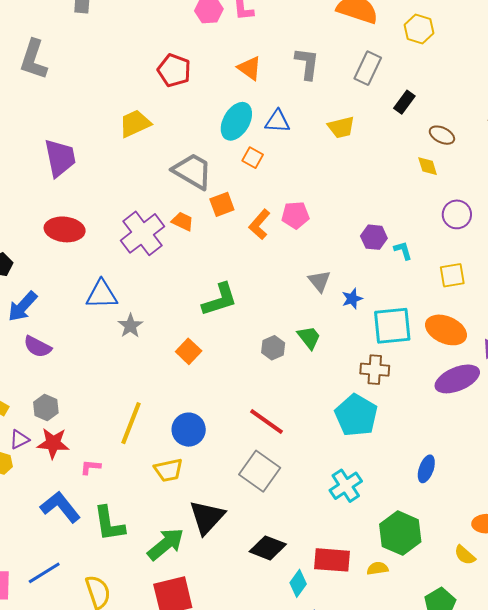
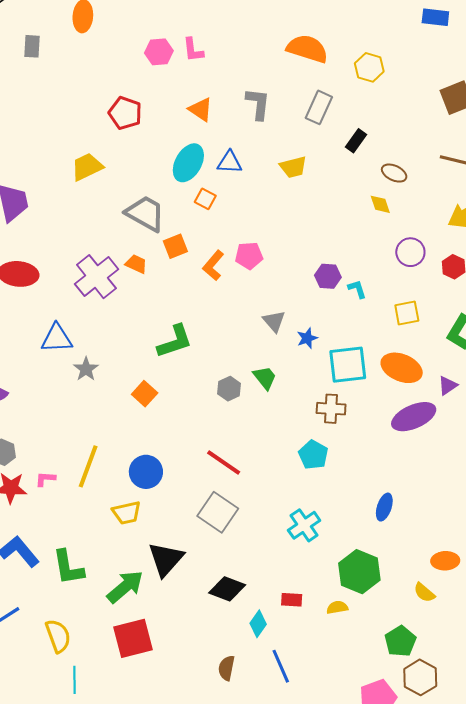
cyan pentagon: (356, 415) -> (313, 455), size x0.7
pink L-shape: (90, 467) -> (45, 479), moved
red rectangle: (332, 560) -> (292, 600), size x0.6

